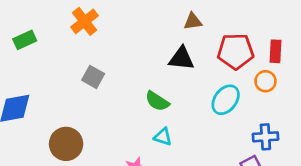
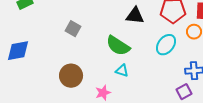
green semicircle: (157, 101) -> (118, 46), size x1.4
brown circle: (66, 144) -> (71, 76), moved

